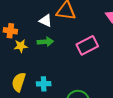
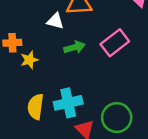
green arrow: (45, 42) -> (74, 47), moved
cyan cross: (44, 84) -> (68, 103), size x1.5

